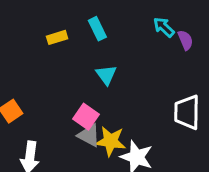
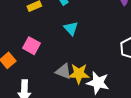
pink square: (86, 117) -> (32, 46), moved

